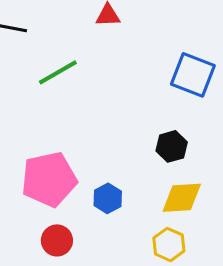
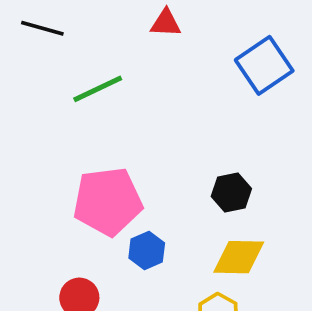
blue square: (193, 75) -> (264, 65), moved, turned 30
pink pentagon: (49, 179) -> (108, 201), moved

